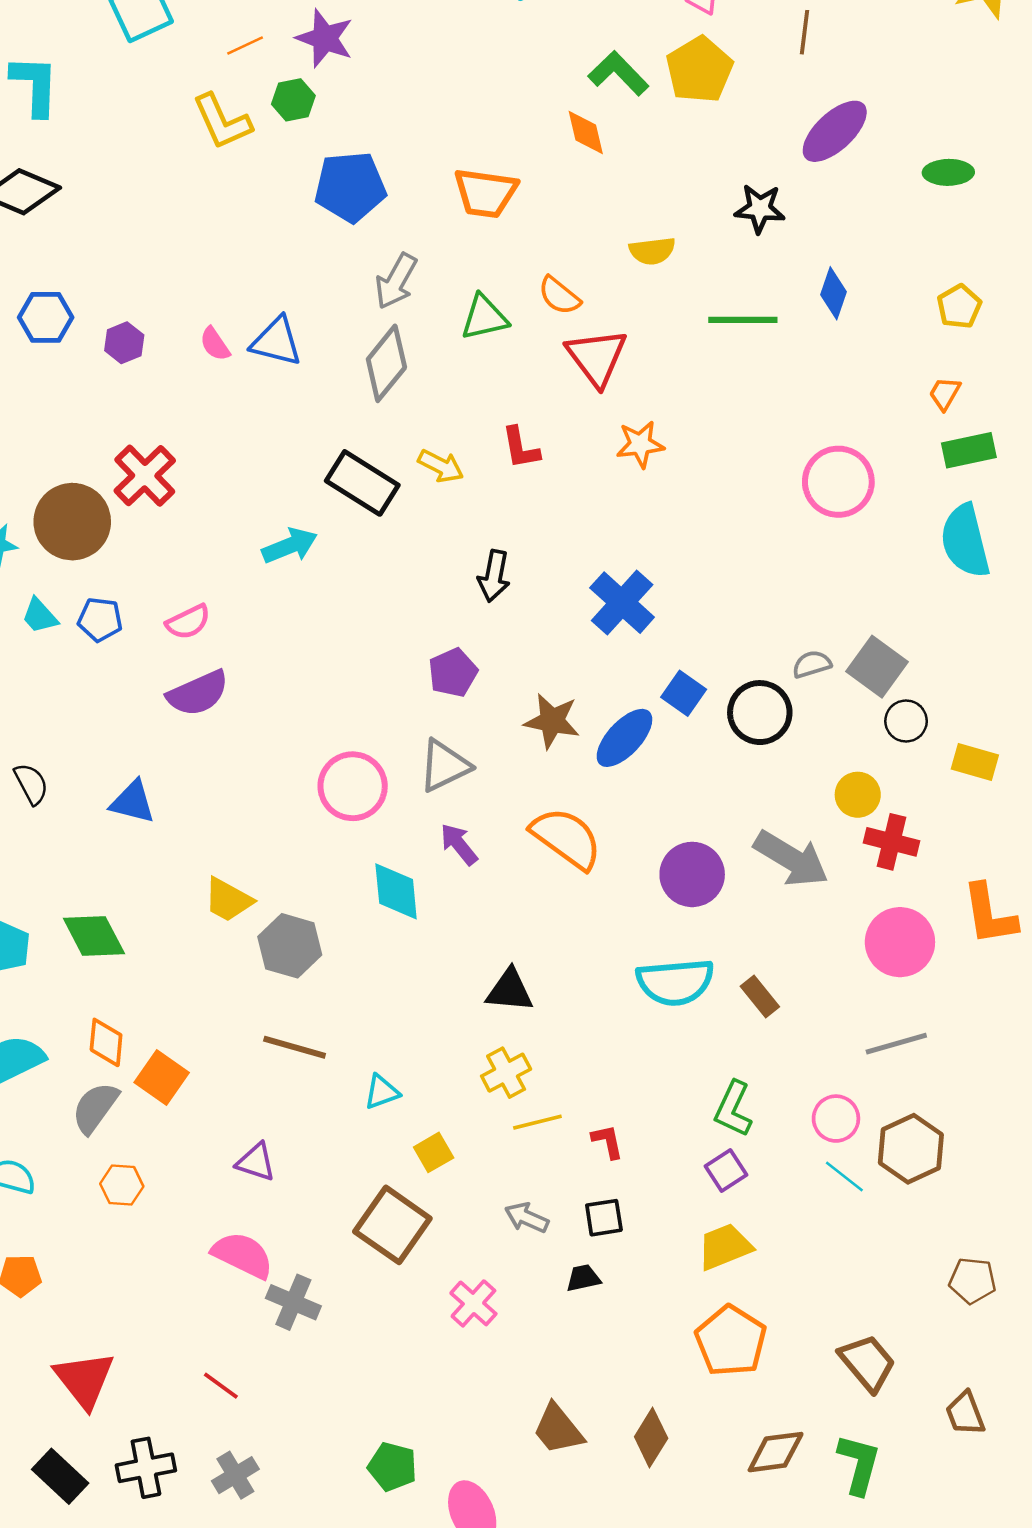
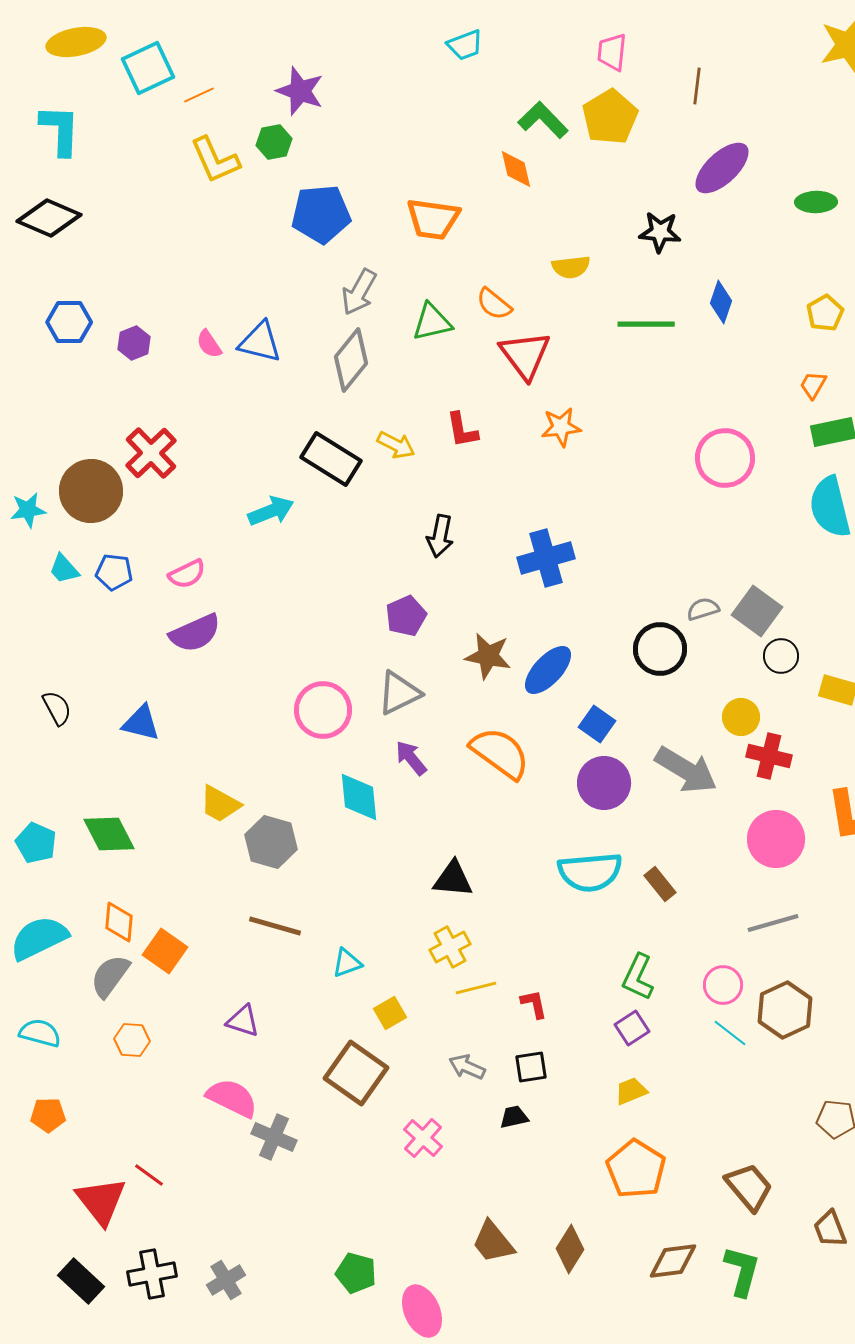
orange line: (245, 45) -> (199, 95), moved
blue cross: (622, 603) -> (546, 558), turned 32
blue square: (684, 693) -> (597, 724), moved
yellow trapezoid: (725, 1247) -> (631, 1091), size x0.7
red line: (221, 1386) -> (149, 1175), moved

